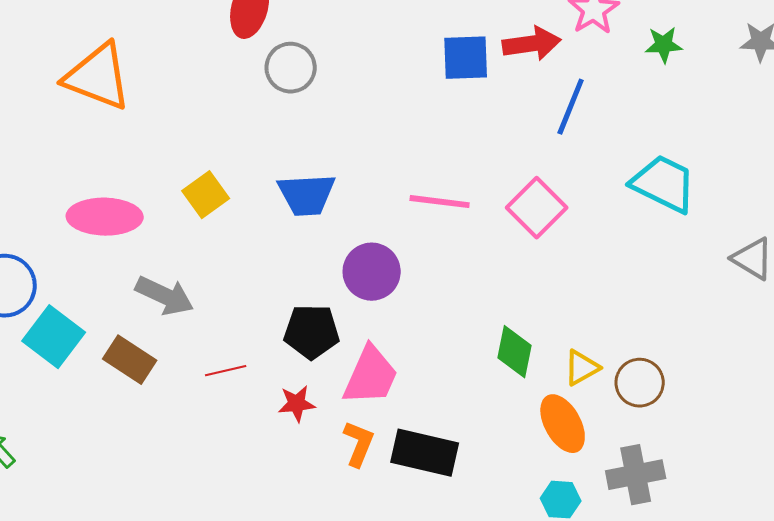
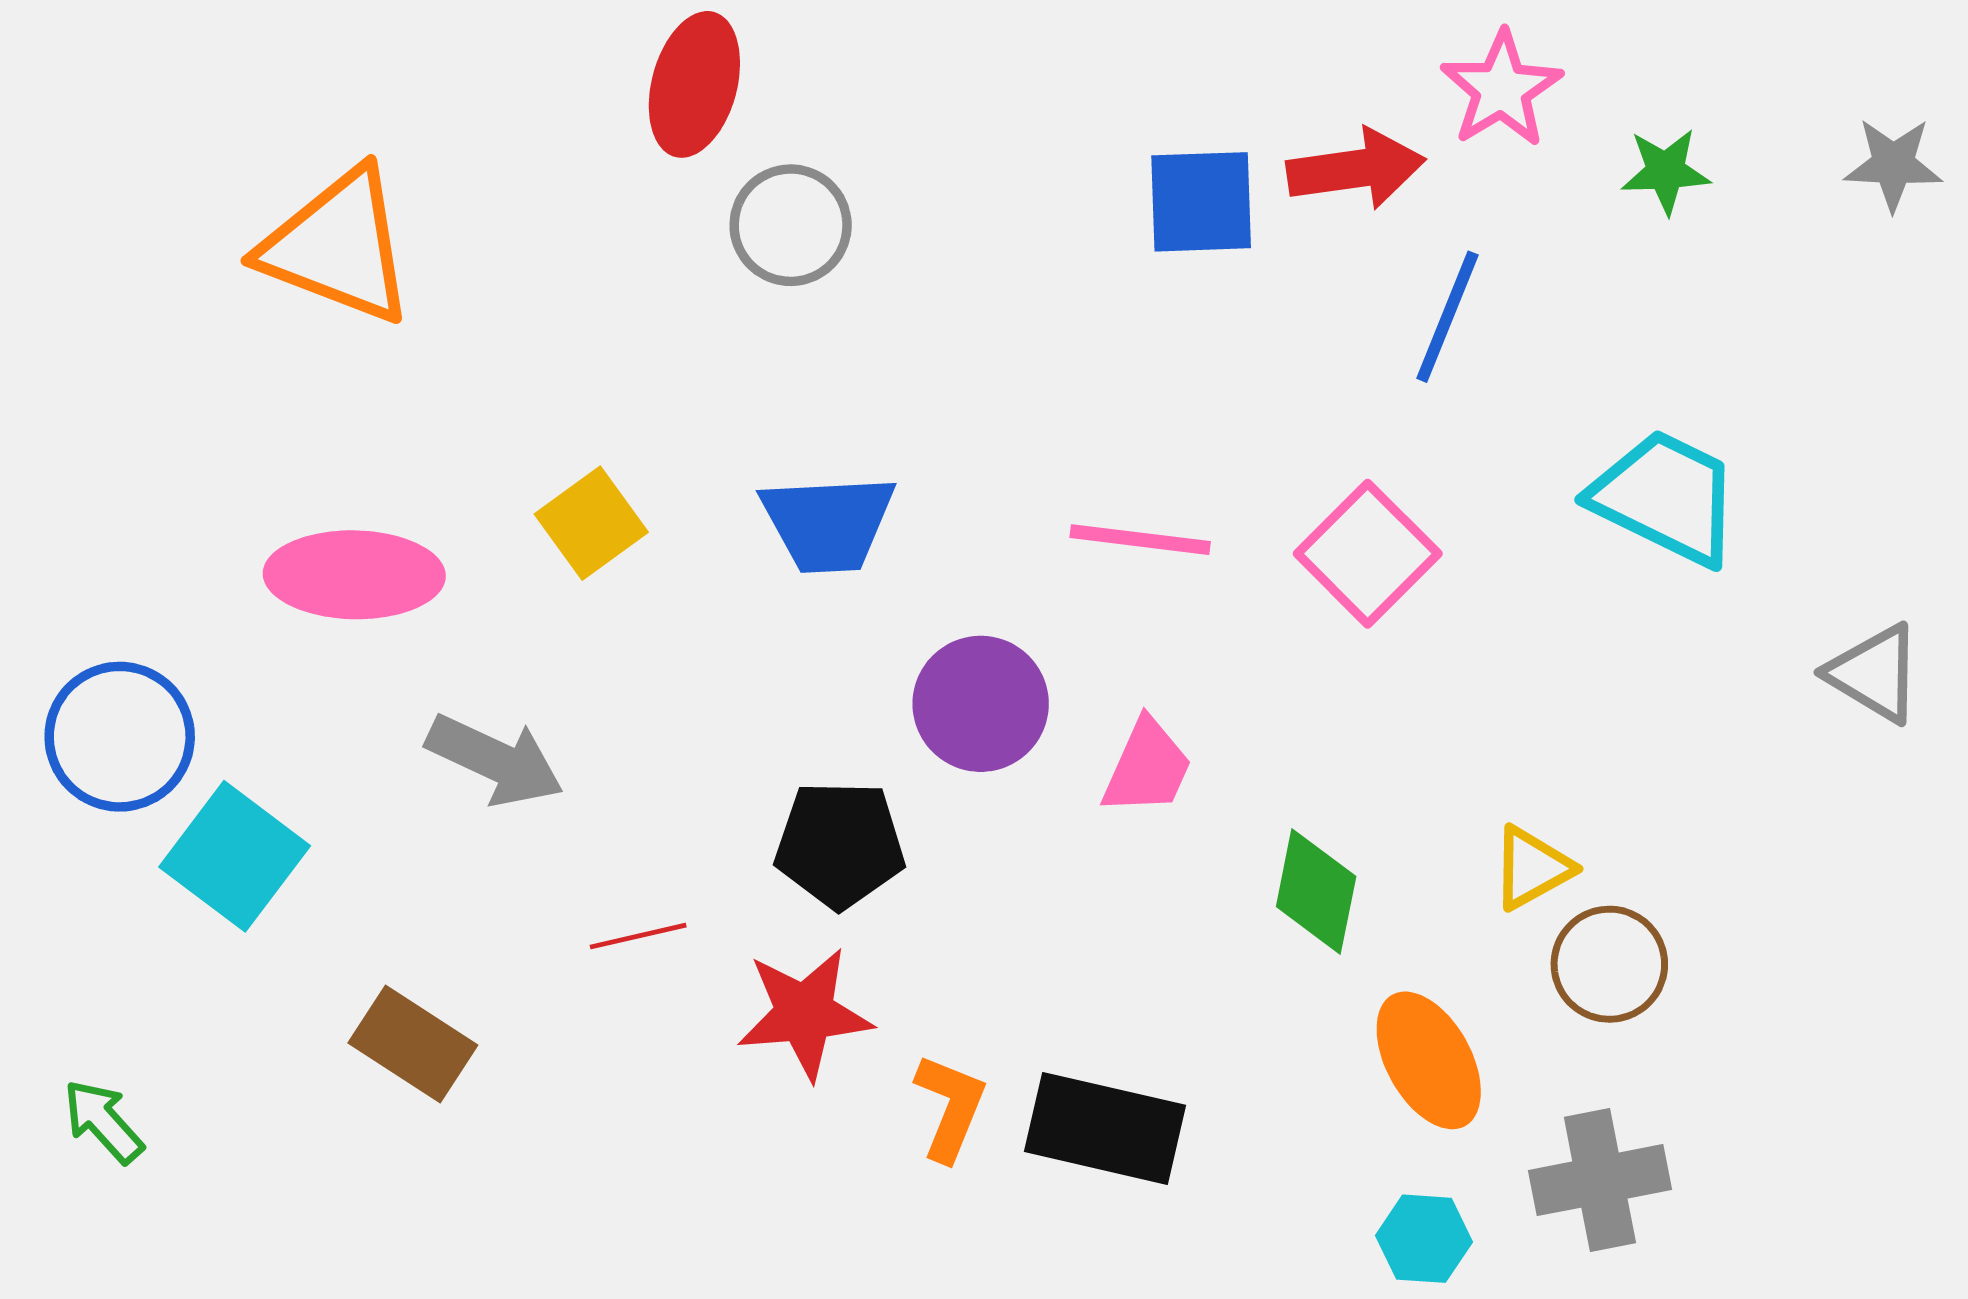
brown rectangle: (130, 360) -> (413, 1044), moved
yellow triangle: (582, 368) -> (1532, 868), moved
pink trapezoid: (371, 376) -> (1147, 767), moved, size x0.7
red star: (297, 404) -> (805, 1013), size x1.5

